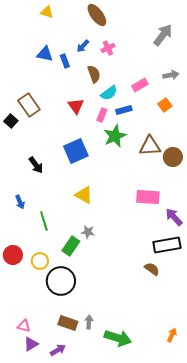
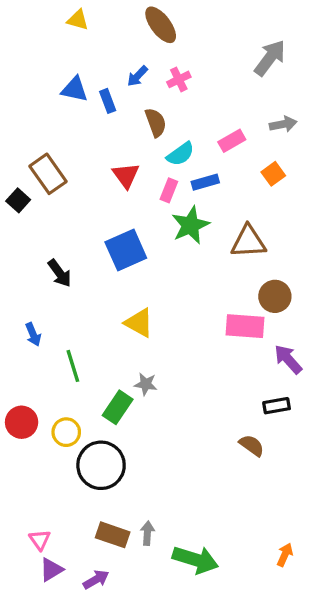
brown circle: (173, 157) -> (275, 296), moved
black rectangle: (167, 245) -> (277, 406), size x0.6
pink triangle: (24, 326) -> (40, 540), turned 40

